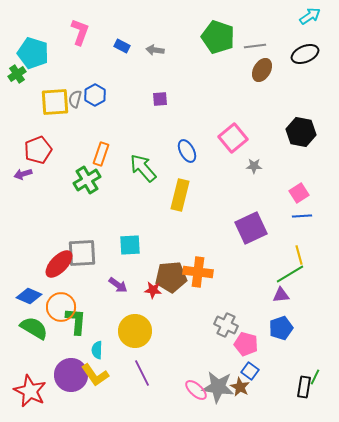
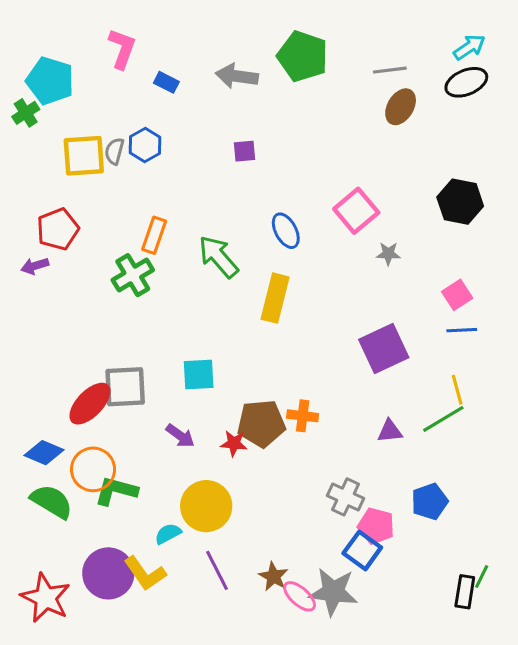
cyan arrow: (310, 16) -> (469, 47), moved
green pentagon: (218, 37) -> (303, 56), moved
blue rectangle: (122, 46) -> (166, 82), moved
gray arrow: (155, 50) -> (237, 76), size x1.5
orange cross: (198, 272) -> (303, 416), size x0.7
purple triangle: (281, 295) -> (390, 431), moved
green L-shape: (76, 321) -> (116, 491), turned -80
cyan semicircle: (97, 350) -> (168, 534), moved, turned 60
blue square: (250, 371) -> (362, 550), moved, size x1.4
brown star: (240, 387) -> (274, 576), moved

